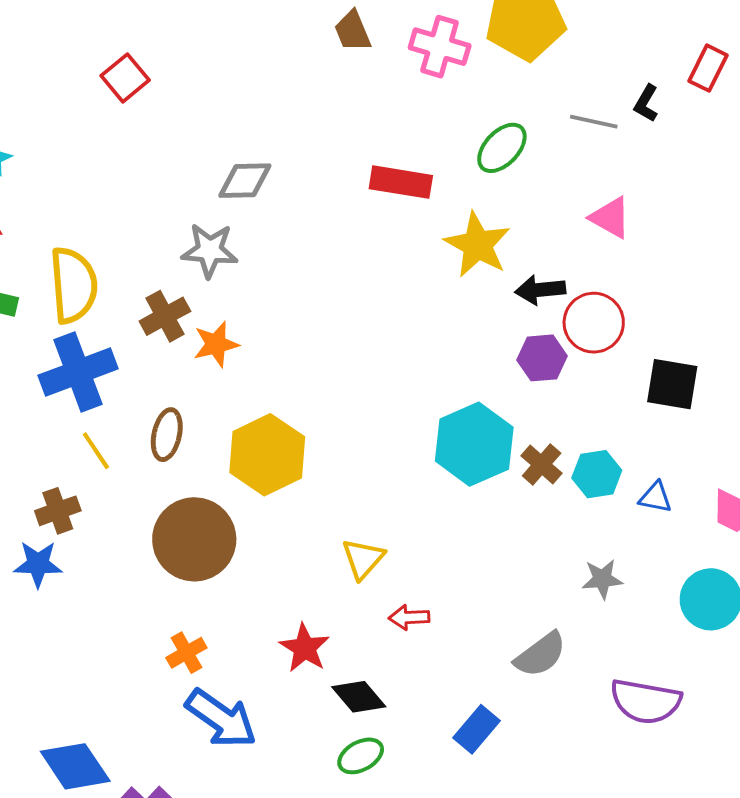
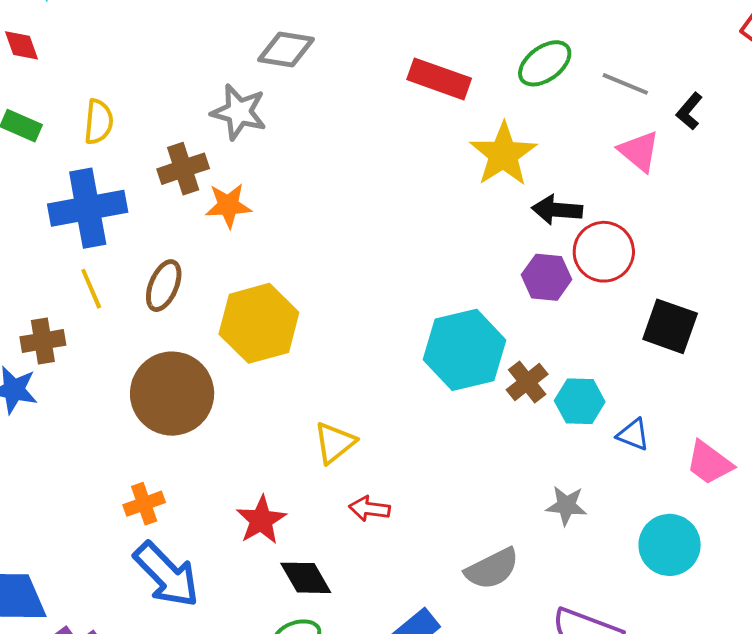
black L-shape: (646, 103) -> (689, 111), moved
gray line: (594, 122) -> (625, 84), moved
yellow semicircle: (73, 285) -> (99, 122), size x0.6

